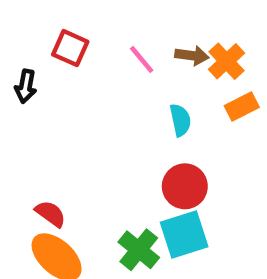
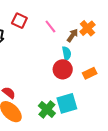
brown arrow: (192, 56) -> (72, 35), moved, turned -64
orange rectangle: (242, 107) -> (90, 73), moved
red circle: (185, 186) -> (63, 69), moved

